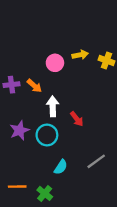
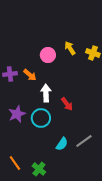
yellow arrow: (80, 55) -> (70, 48), turned -112
cyan semicircle: (61, 167) -> (62, 144), moved
orange line: (17, 187) -> (15, 163), turned 56

